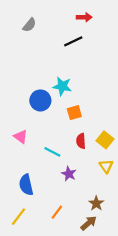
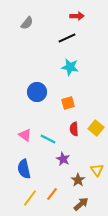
cyan star: (62, 86) -> (70, 67), moved
pink triangle: (21, 137) -> (25, 135), moved
yellow triangle: (106, 166) -> (97, 170), moved
brown star: (96, 203) -> (78, 180), moved
yellow line: (18, 217) -> (30, 198), moved

